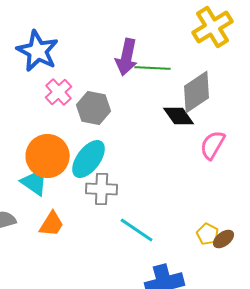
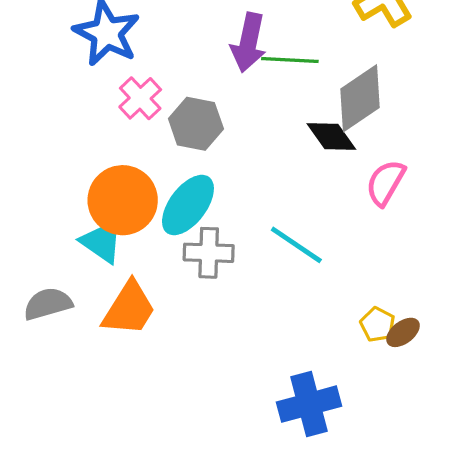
orange trapezoid: (52, 224) -> (129, 309), size x1.4
cyan line: (137, 230) -> (296, 245), moved

